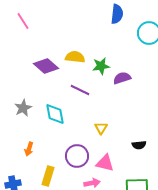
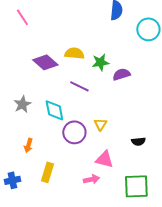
purple circle: (77, 156) -> (74, 132), moved

